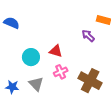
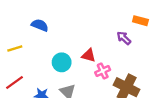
pink cross: (61, 72) -> (103, 71), moved

